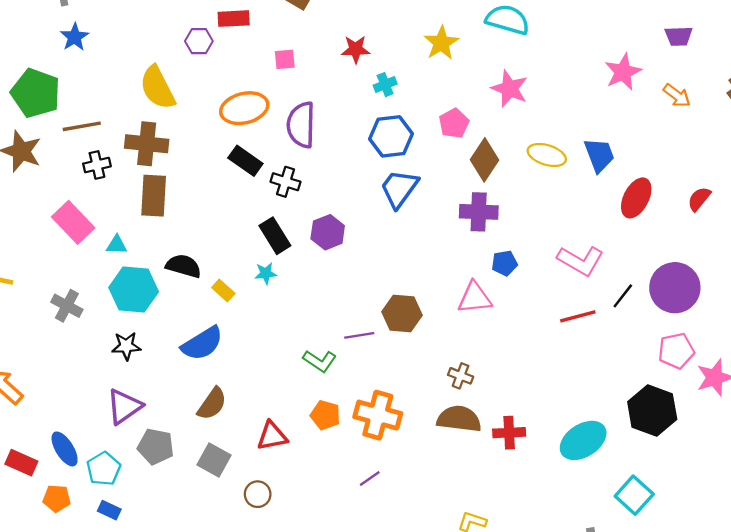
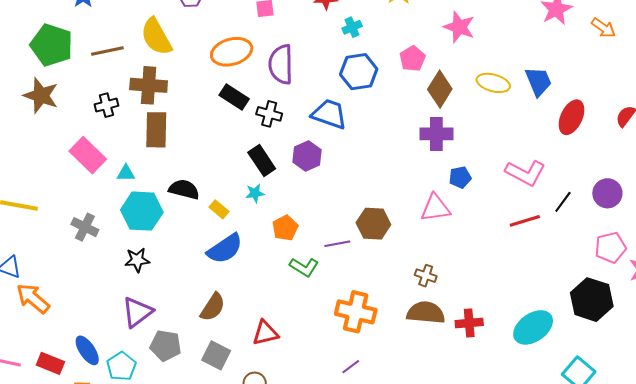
brown line: (82, 126) -> (107, 51), moved
blue trapezoid: (399, 188) -> (329, 114), moved, turned 75
purple circle: (675, 288) -> (607, 193), size x0.7
blue semicircle: (202, 343) -> (225, 249), moved
orange pentagon: (325, 415) -> (285, 228), moved, turned 30

